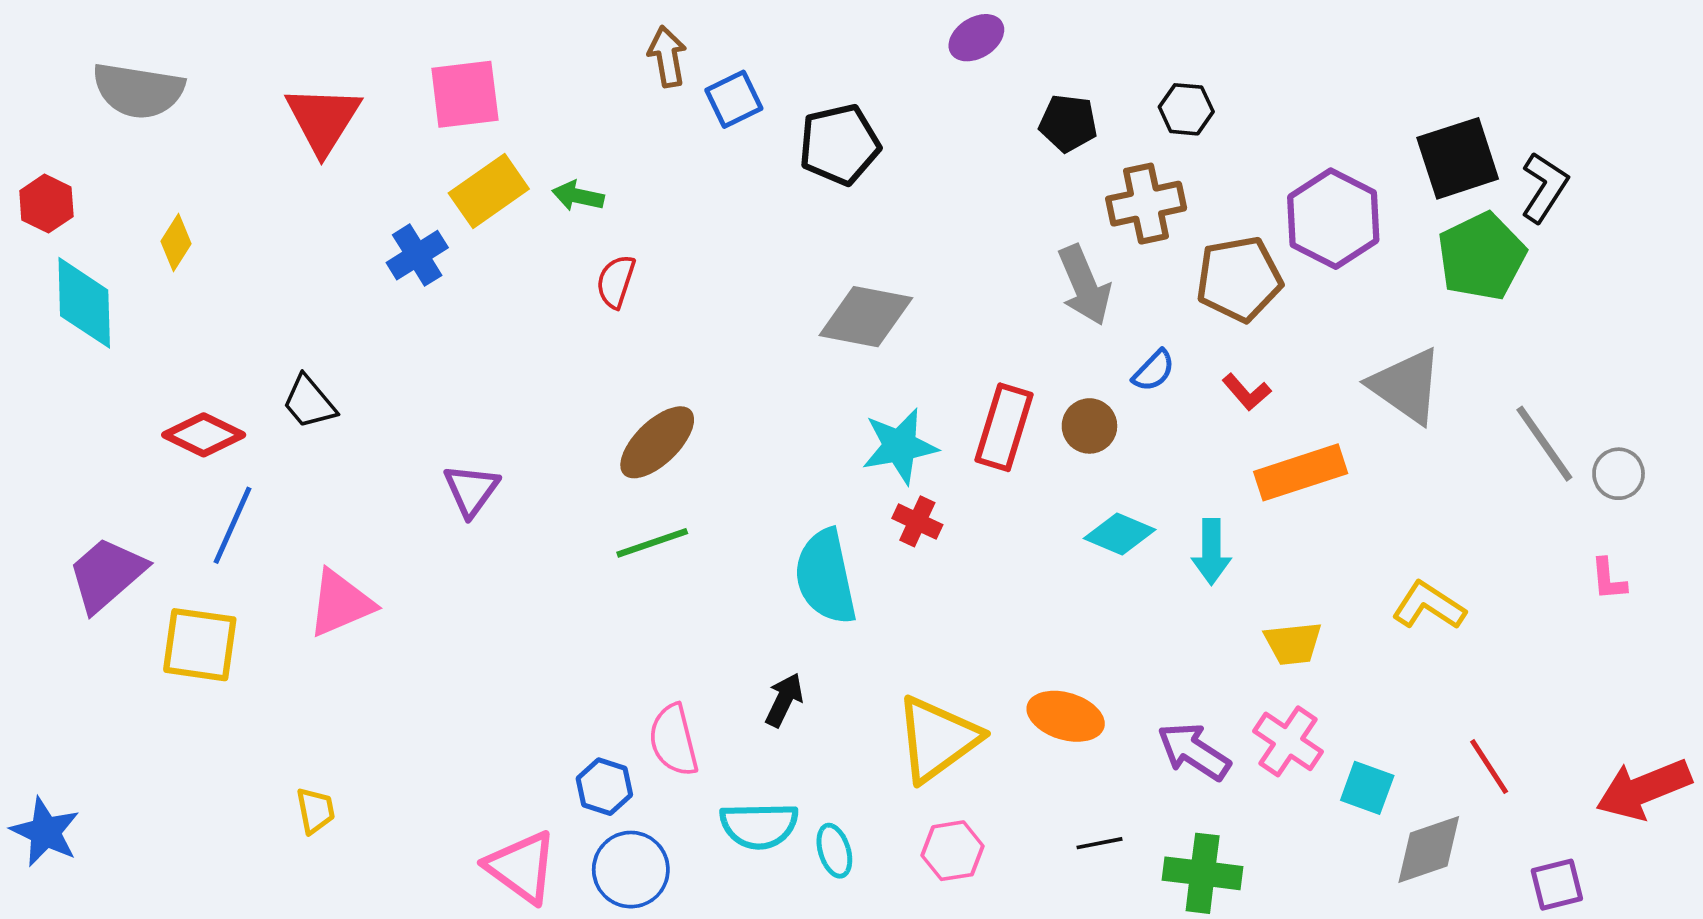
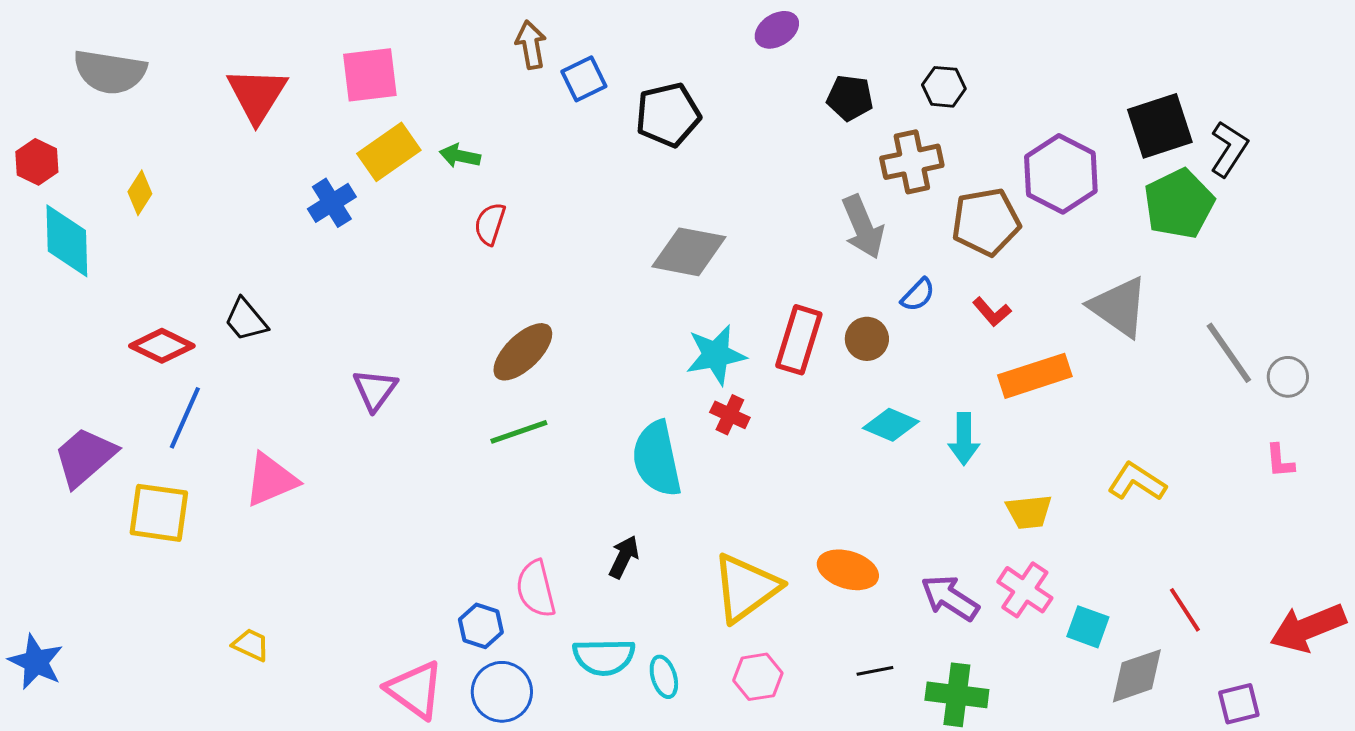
yellow trapezoid: (315, 811) -> (251, 645), turned -54

